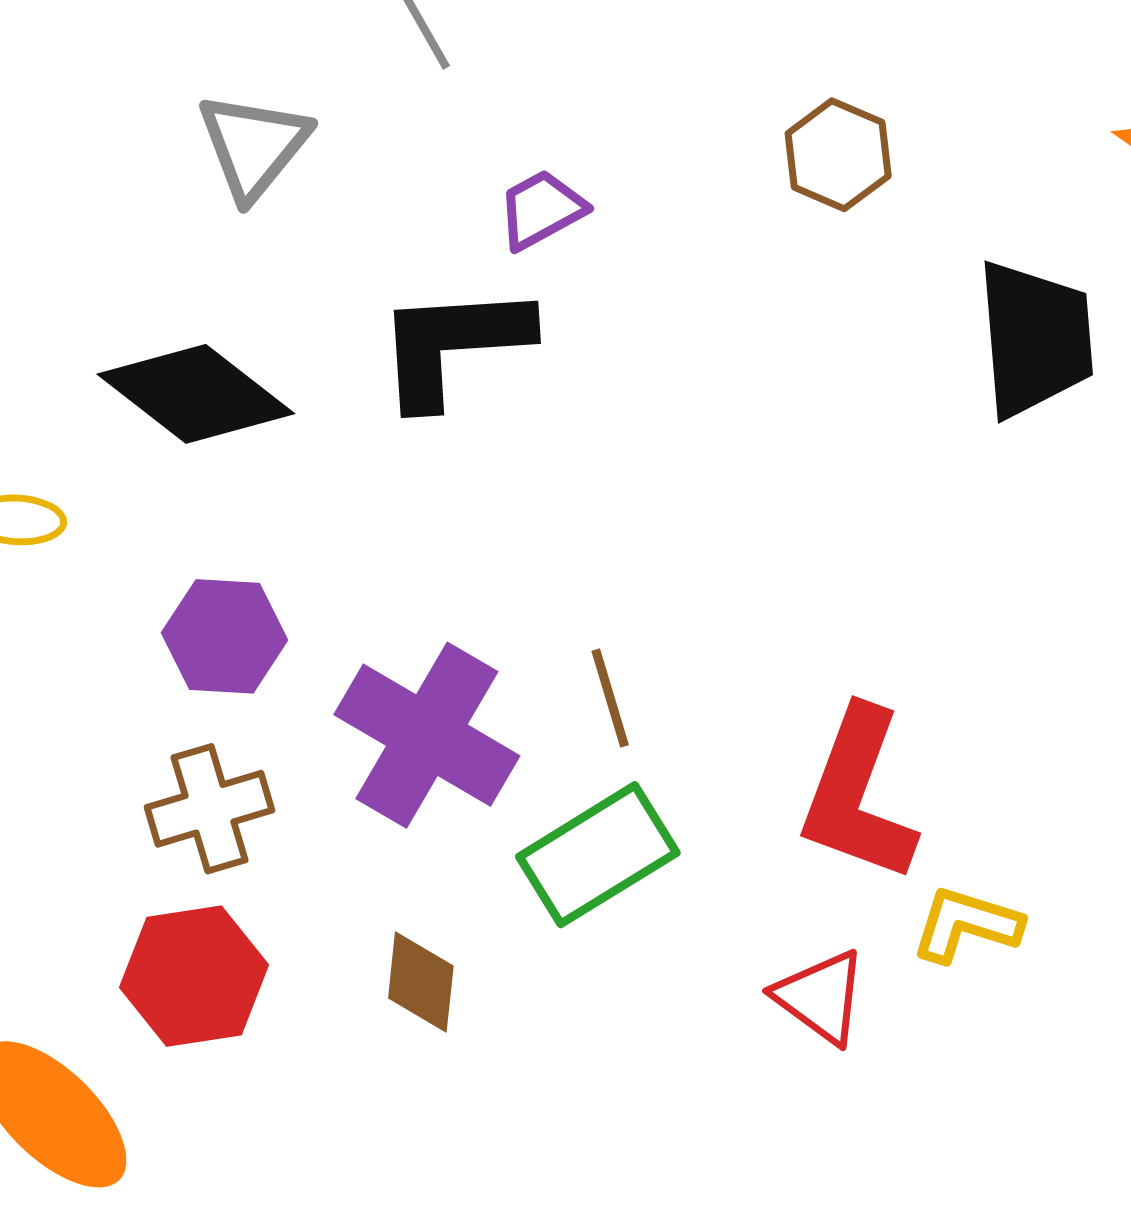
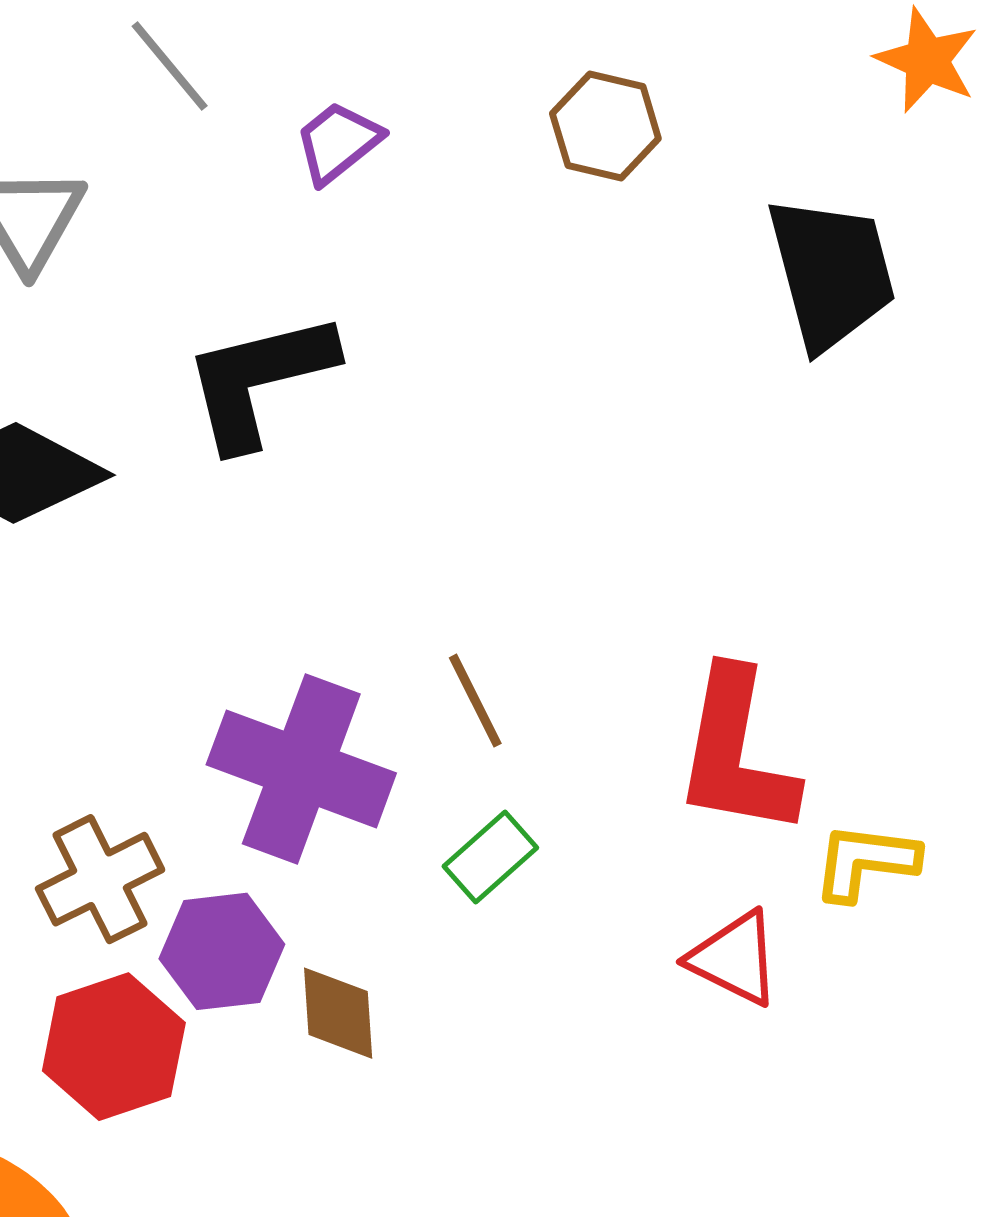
purple trapezoid: (541, 210) -> (338, 142), moved
purple hexagon: (225, 636) -> (222, 951), moved
green rectangle: (598, 855) -> (490, 857), size x0.6

